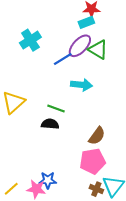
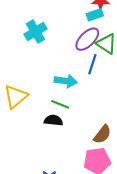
blue line: (63, 59) -> (92, 64), moved, turned -42
cyan arrow: (81, 85) -> (66, 81), moved

